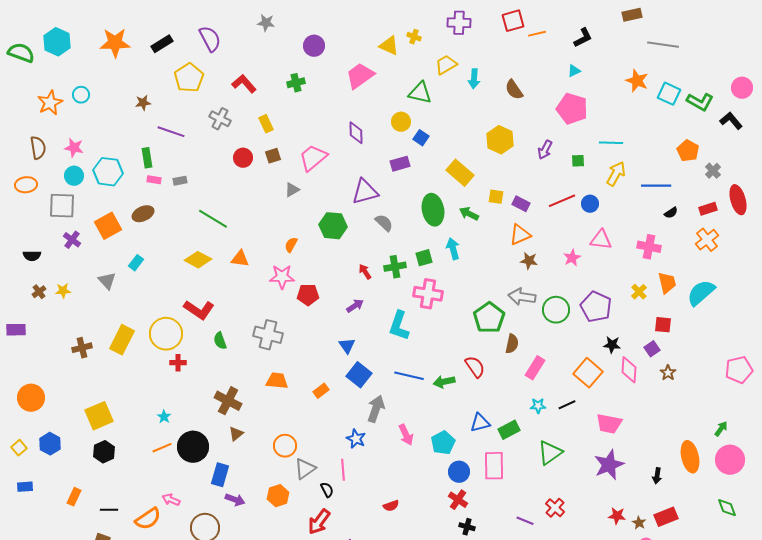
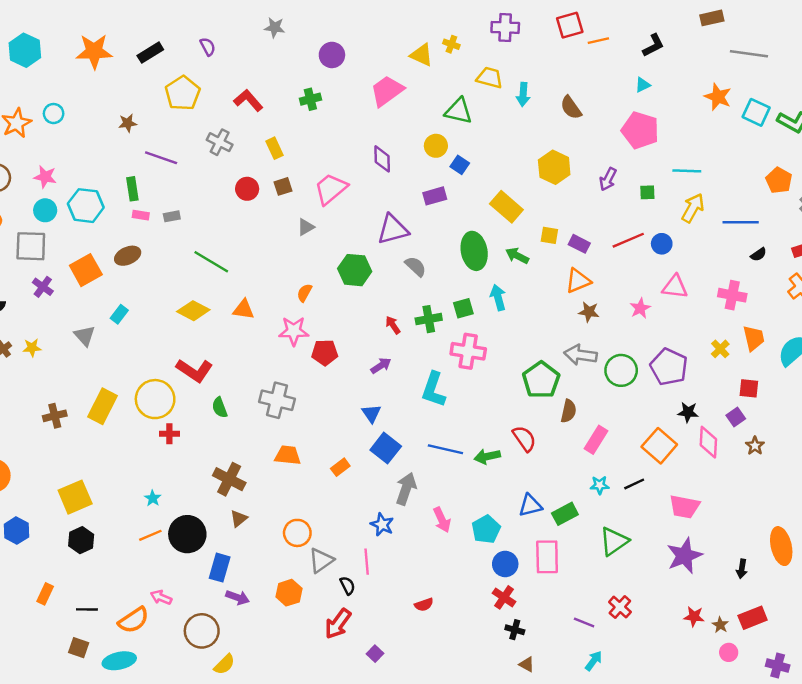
purple semicircle: (210, 39) -> (208, 47), size x0.6
yellow trapezoid: (446, 65) -> (490, 78), turned 45

